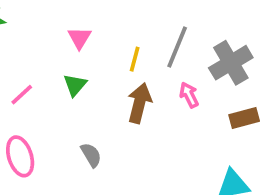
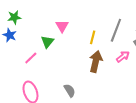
green triangle: (75, 85) -> (47, 42), moved
pink arrow: (189, 95) -> (123, 57), turned 80

